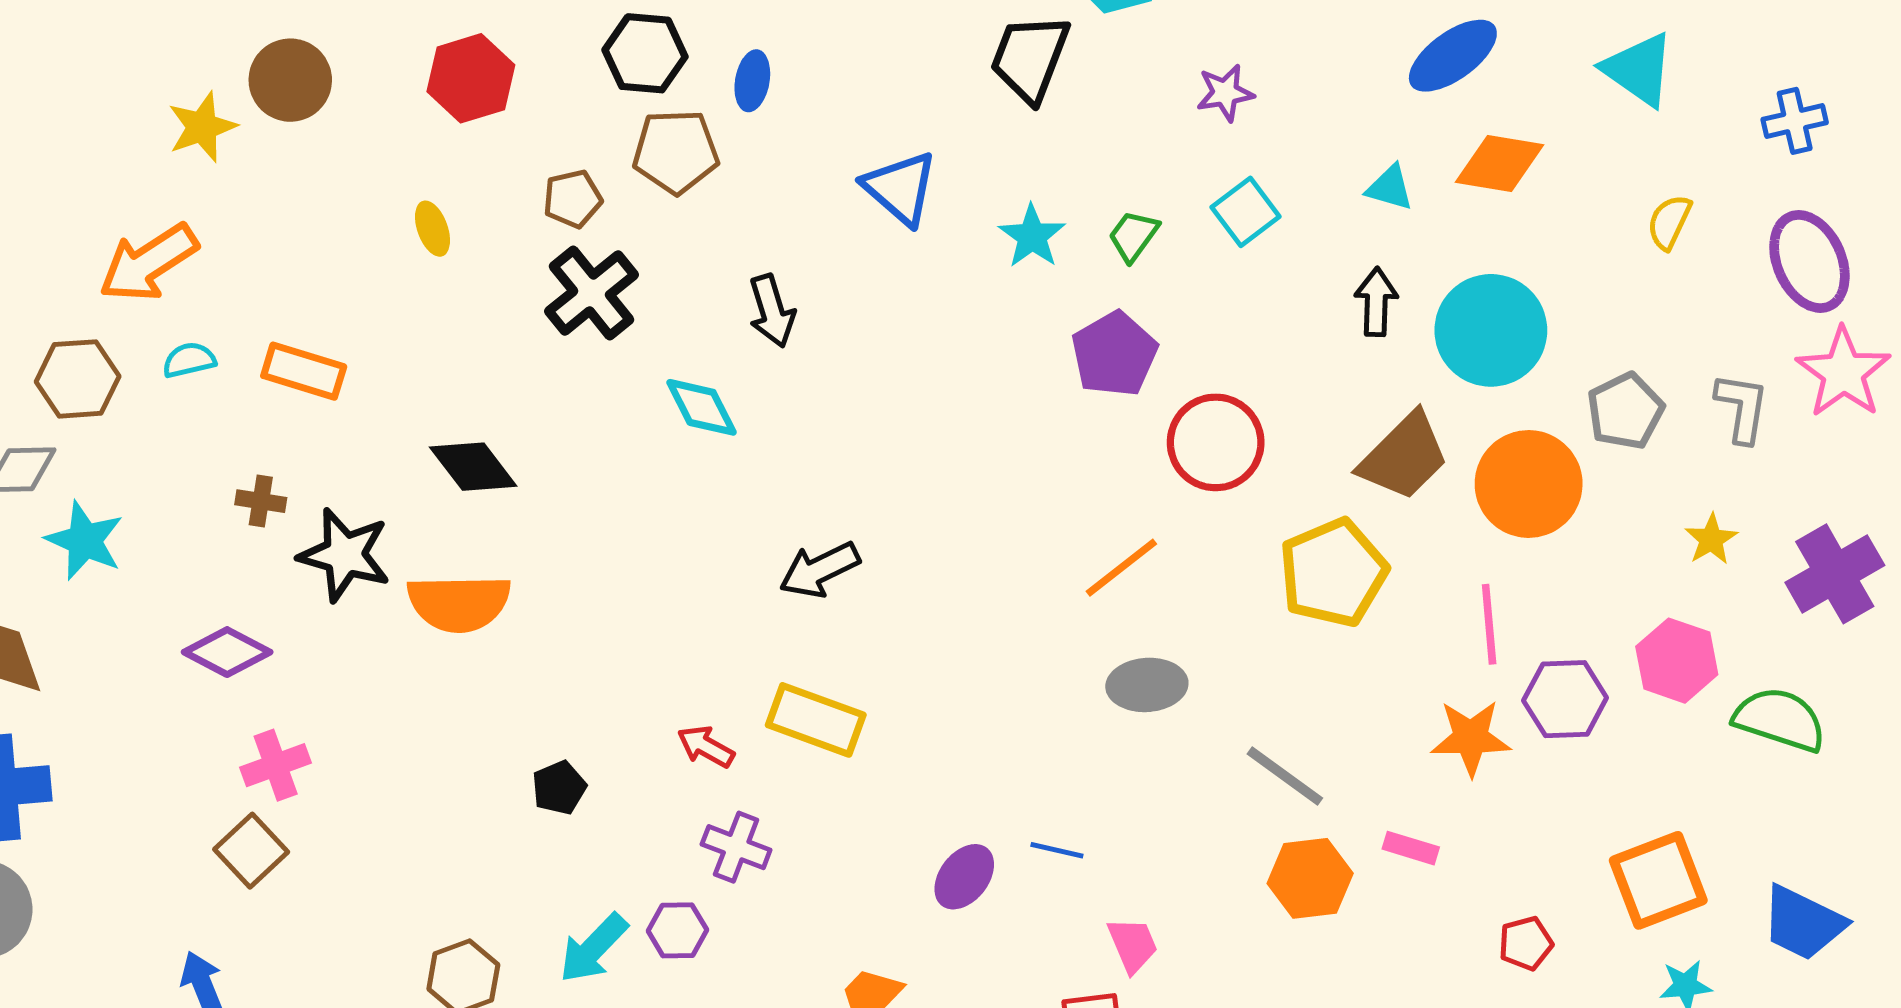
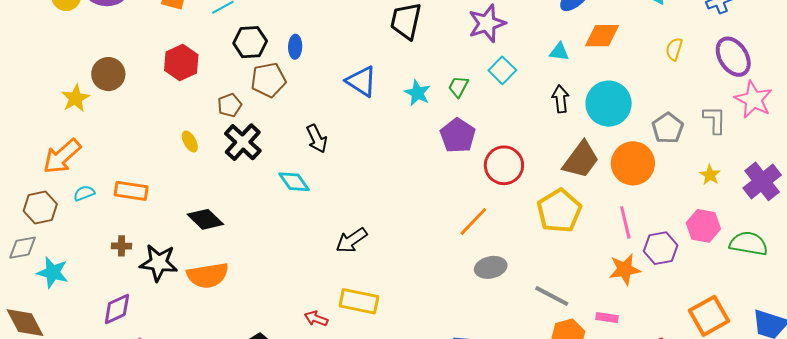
purple star: (1225, 93) -> (487, 23), size x1.6
yellow ellipse: (433, 229) -> (190, 141), moved
purple diamond: (227, 652) -> (117, 309), turned -44

